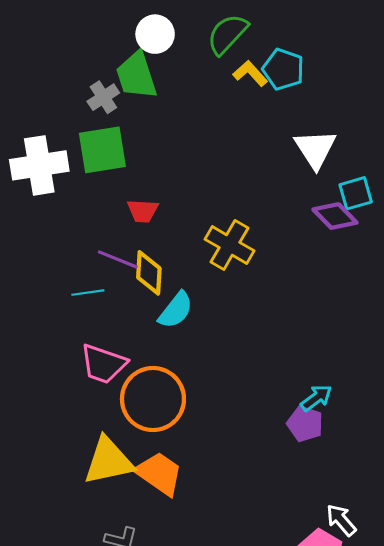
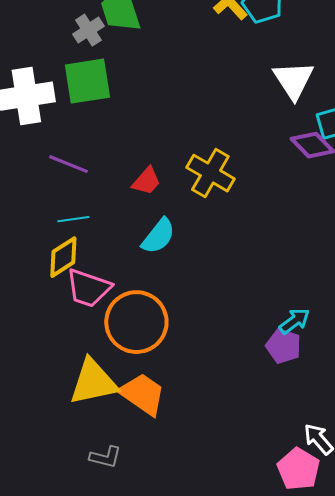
red trapezoid: (143, 211) -> (146, 181), moved, turned -52
purple line: (118, 259) -> (68, 164), moved
yellow diamond: (149, 273) -> (63, 257), moved, turned 54

